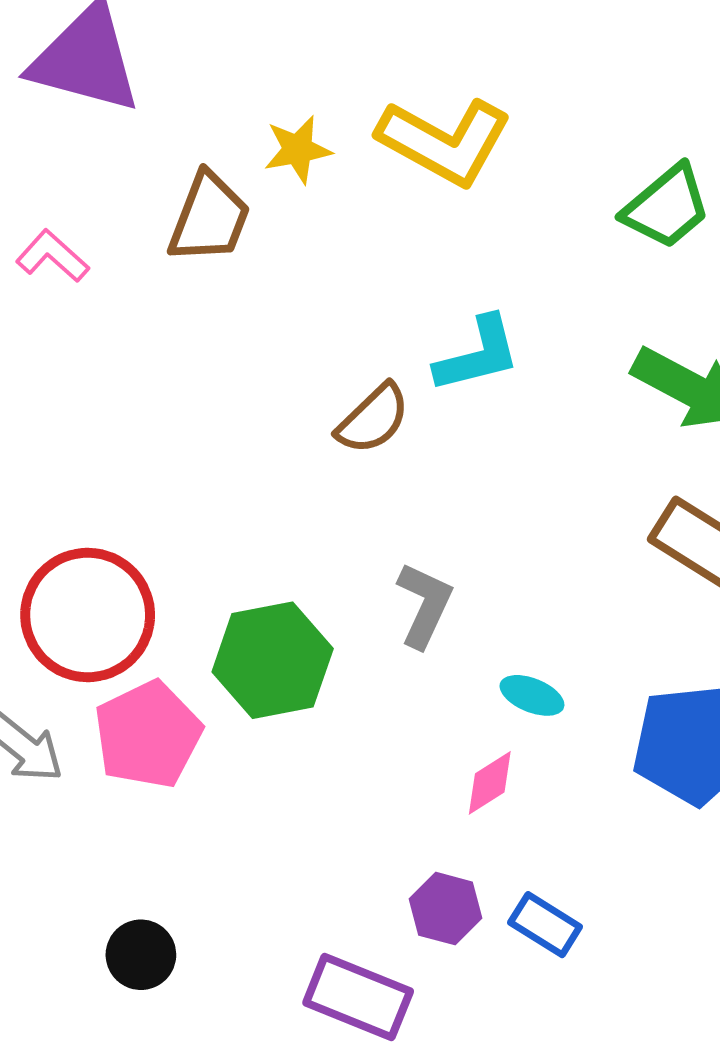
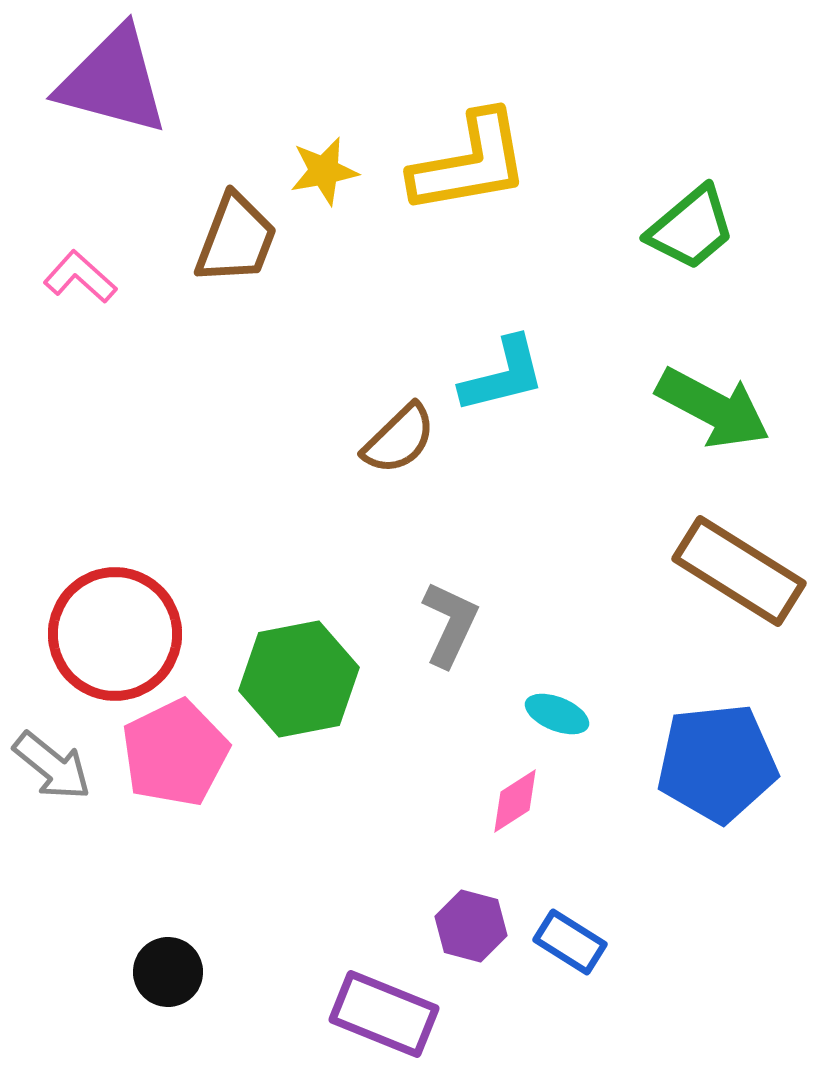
yellow L-shape: (445, 141) -> (470, 163), turned -39

